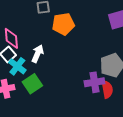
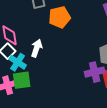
green square: (32, 84) -> (22, 80), moved, turned 30

